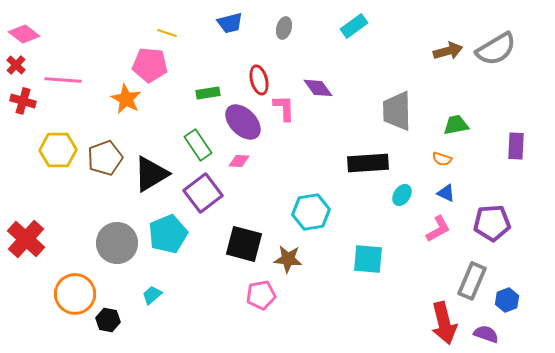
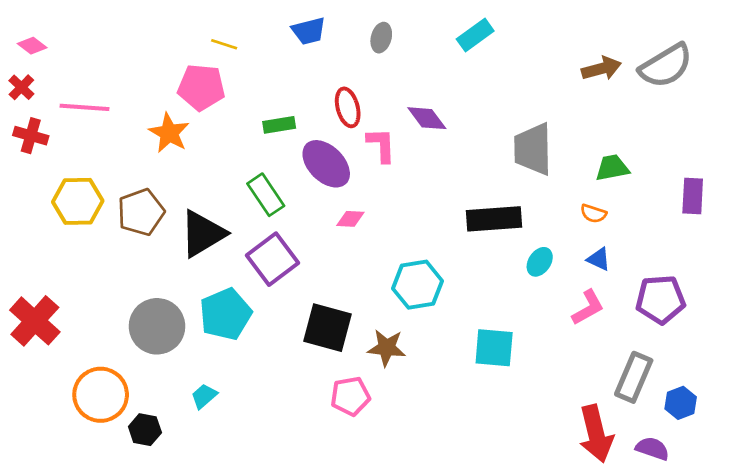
pink diamond: (24, 34) -> (32, 46), size x0.7
pink diamond: (239, 161) -> (350, 219), moved

